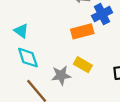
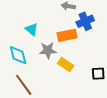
cyan triangle: (21, 31) -> (32, 29), moved
gray star: (61, 75) -> (48, 50), moved

